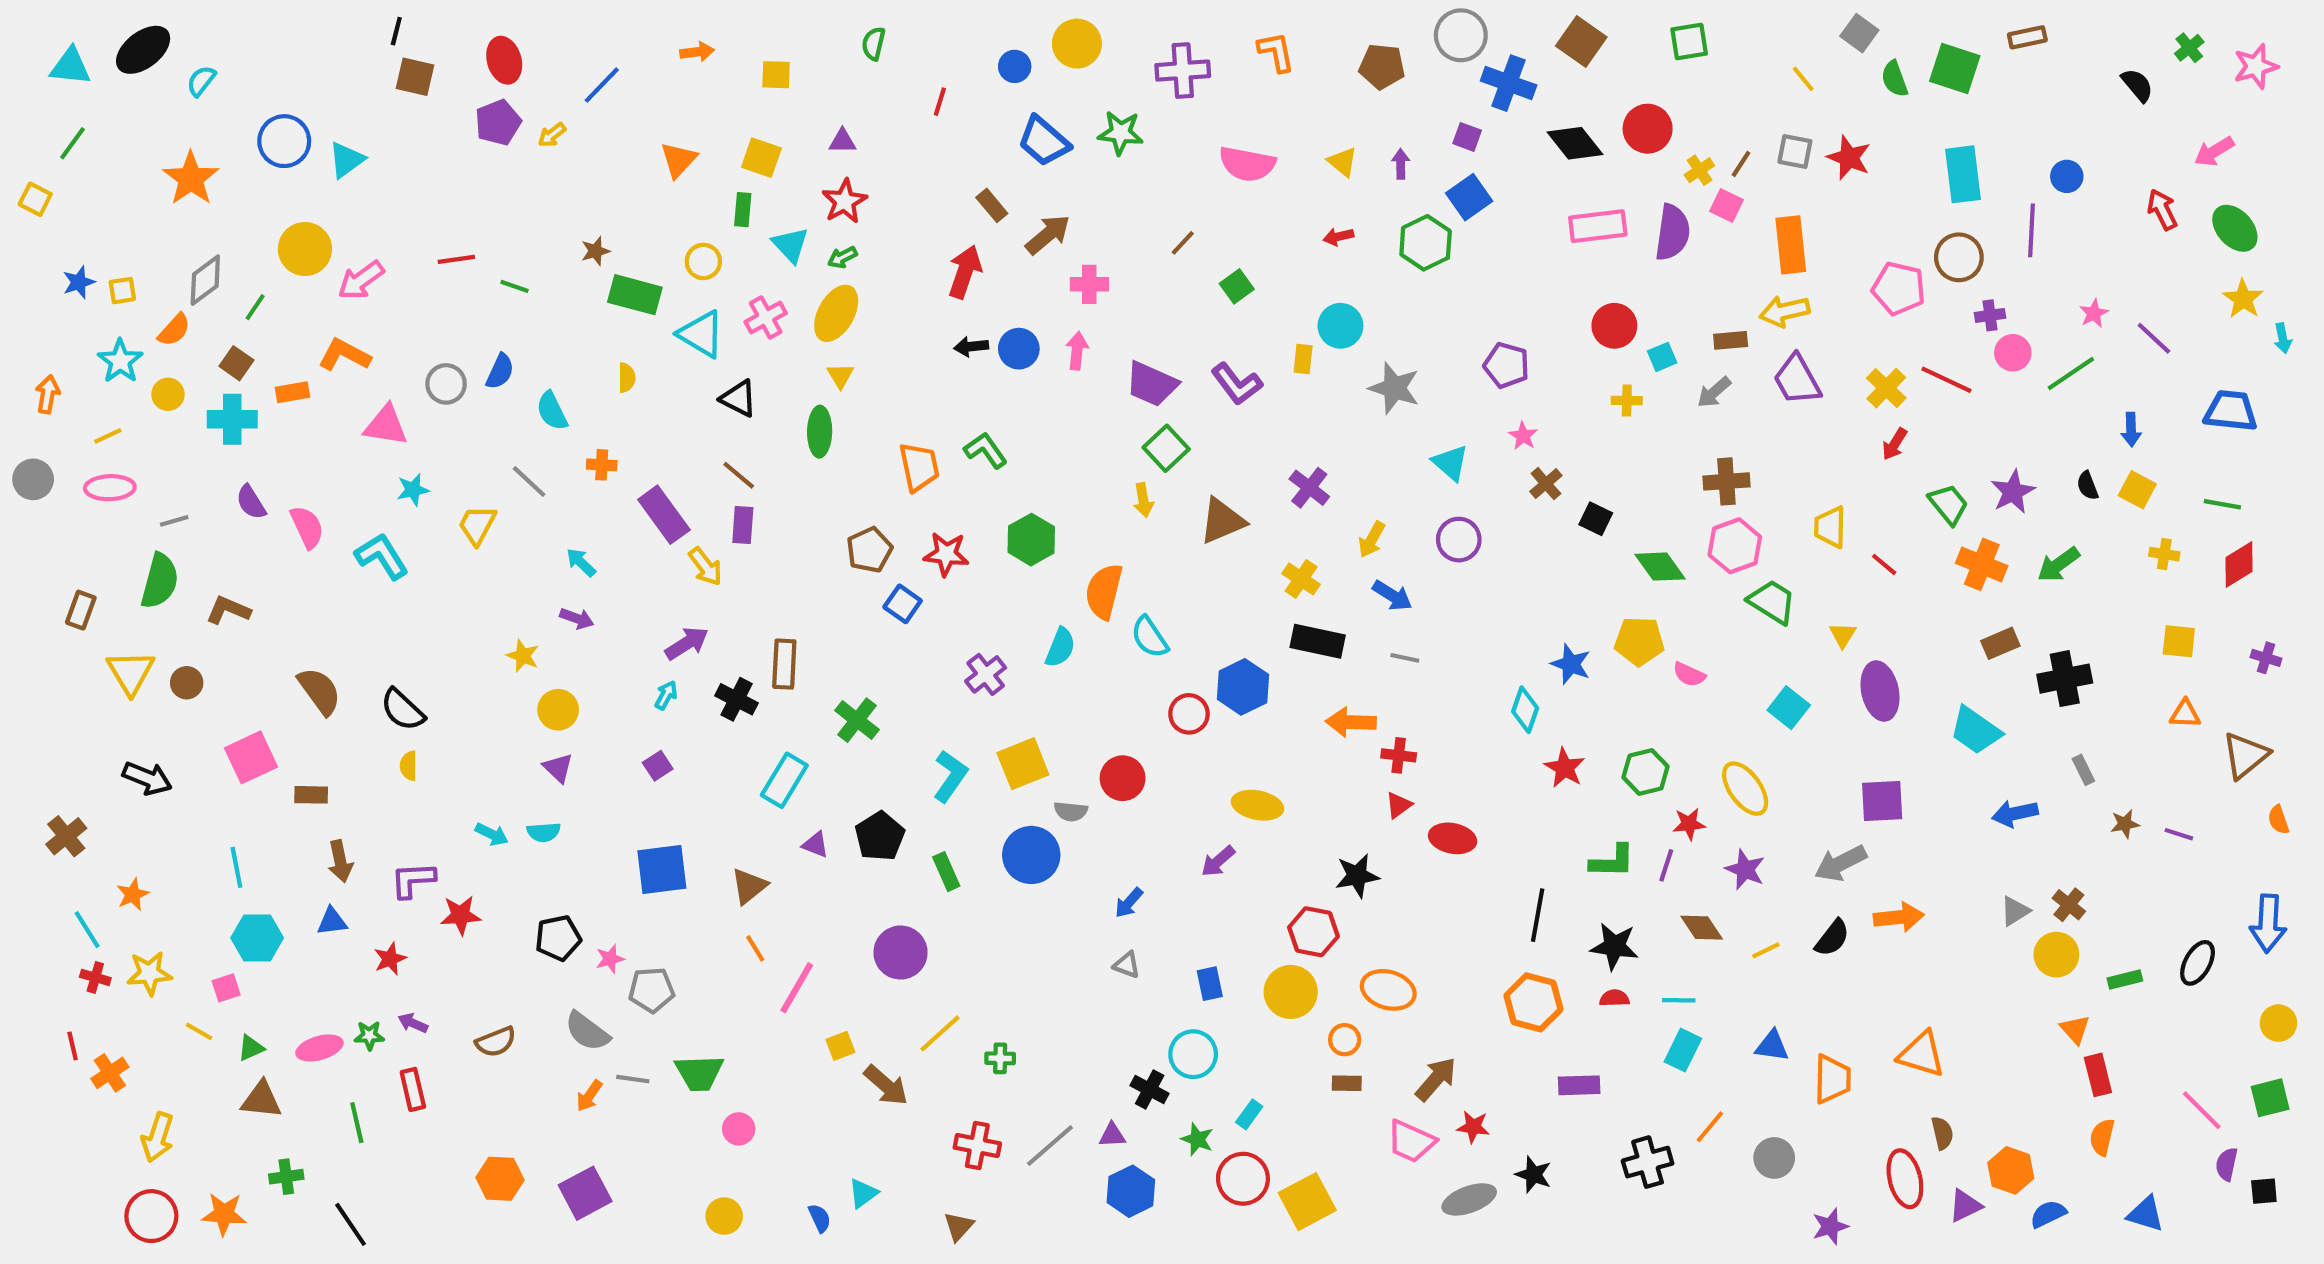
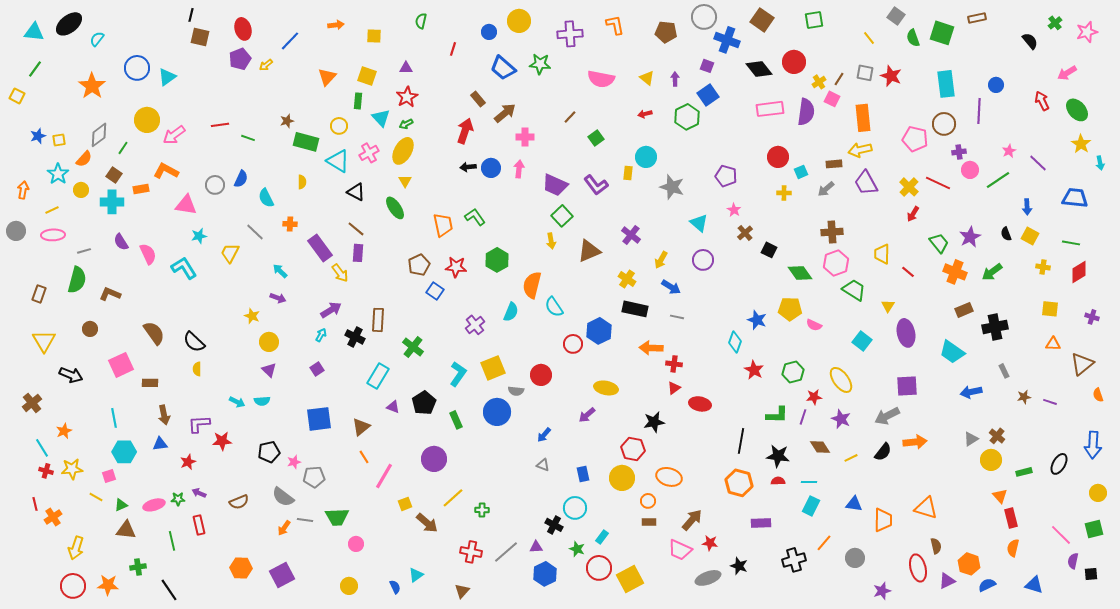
green ellipse: (820, 432) -> (395, 208), turned -35
yellow triangle: (131, 672) -> (44, 341), moved

